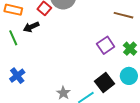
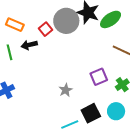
gray star: (63, 93) -> (66, 90), moved

